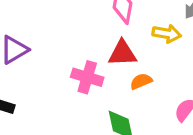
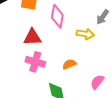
red triangle: (122, 53) -> (32, 37), moved

